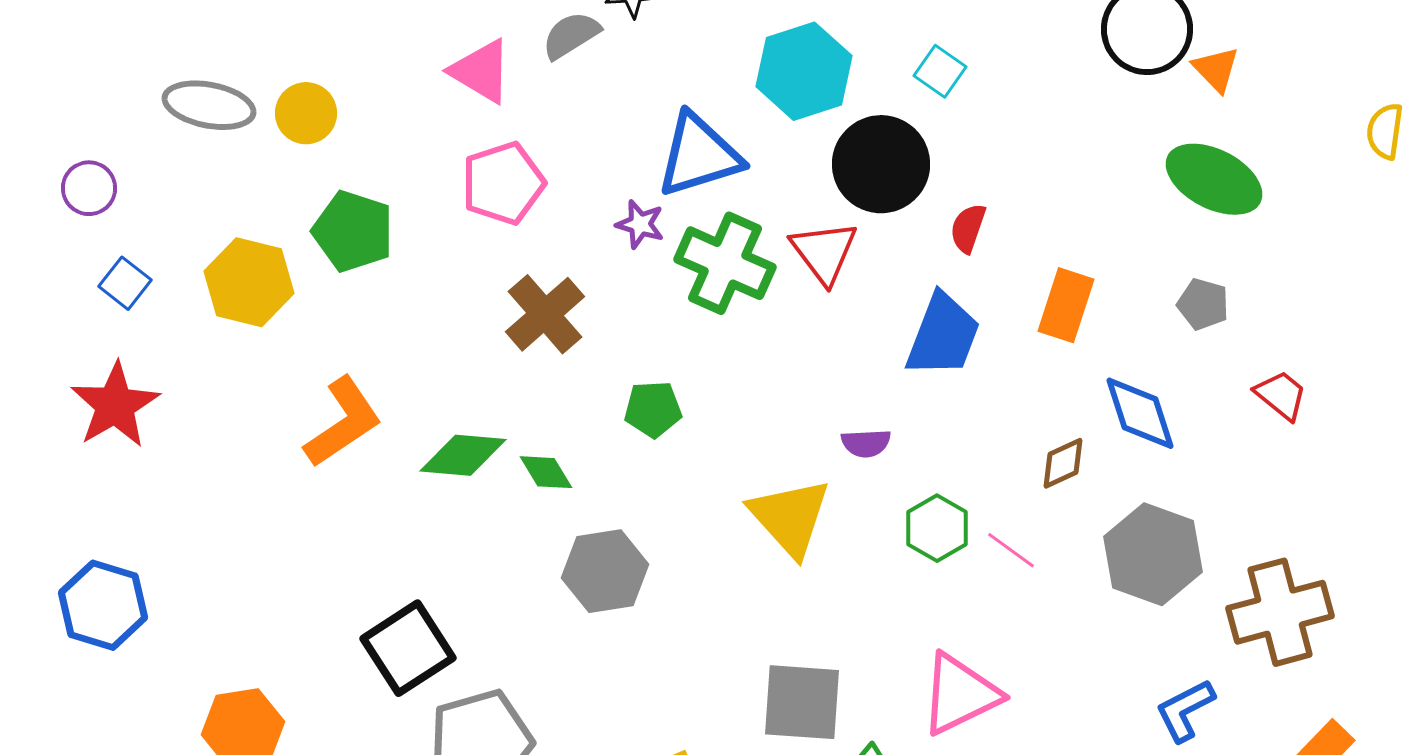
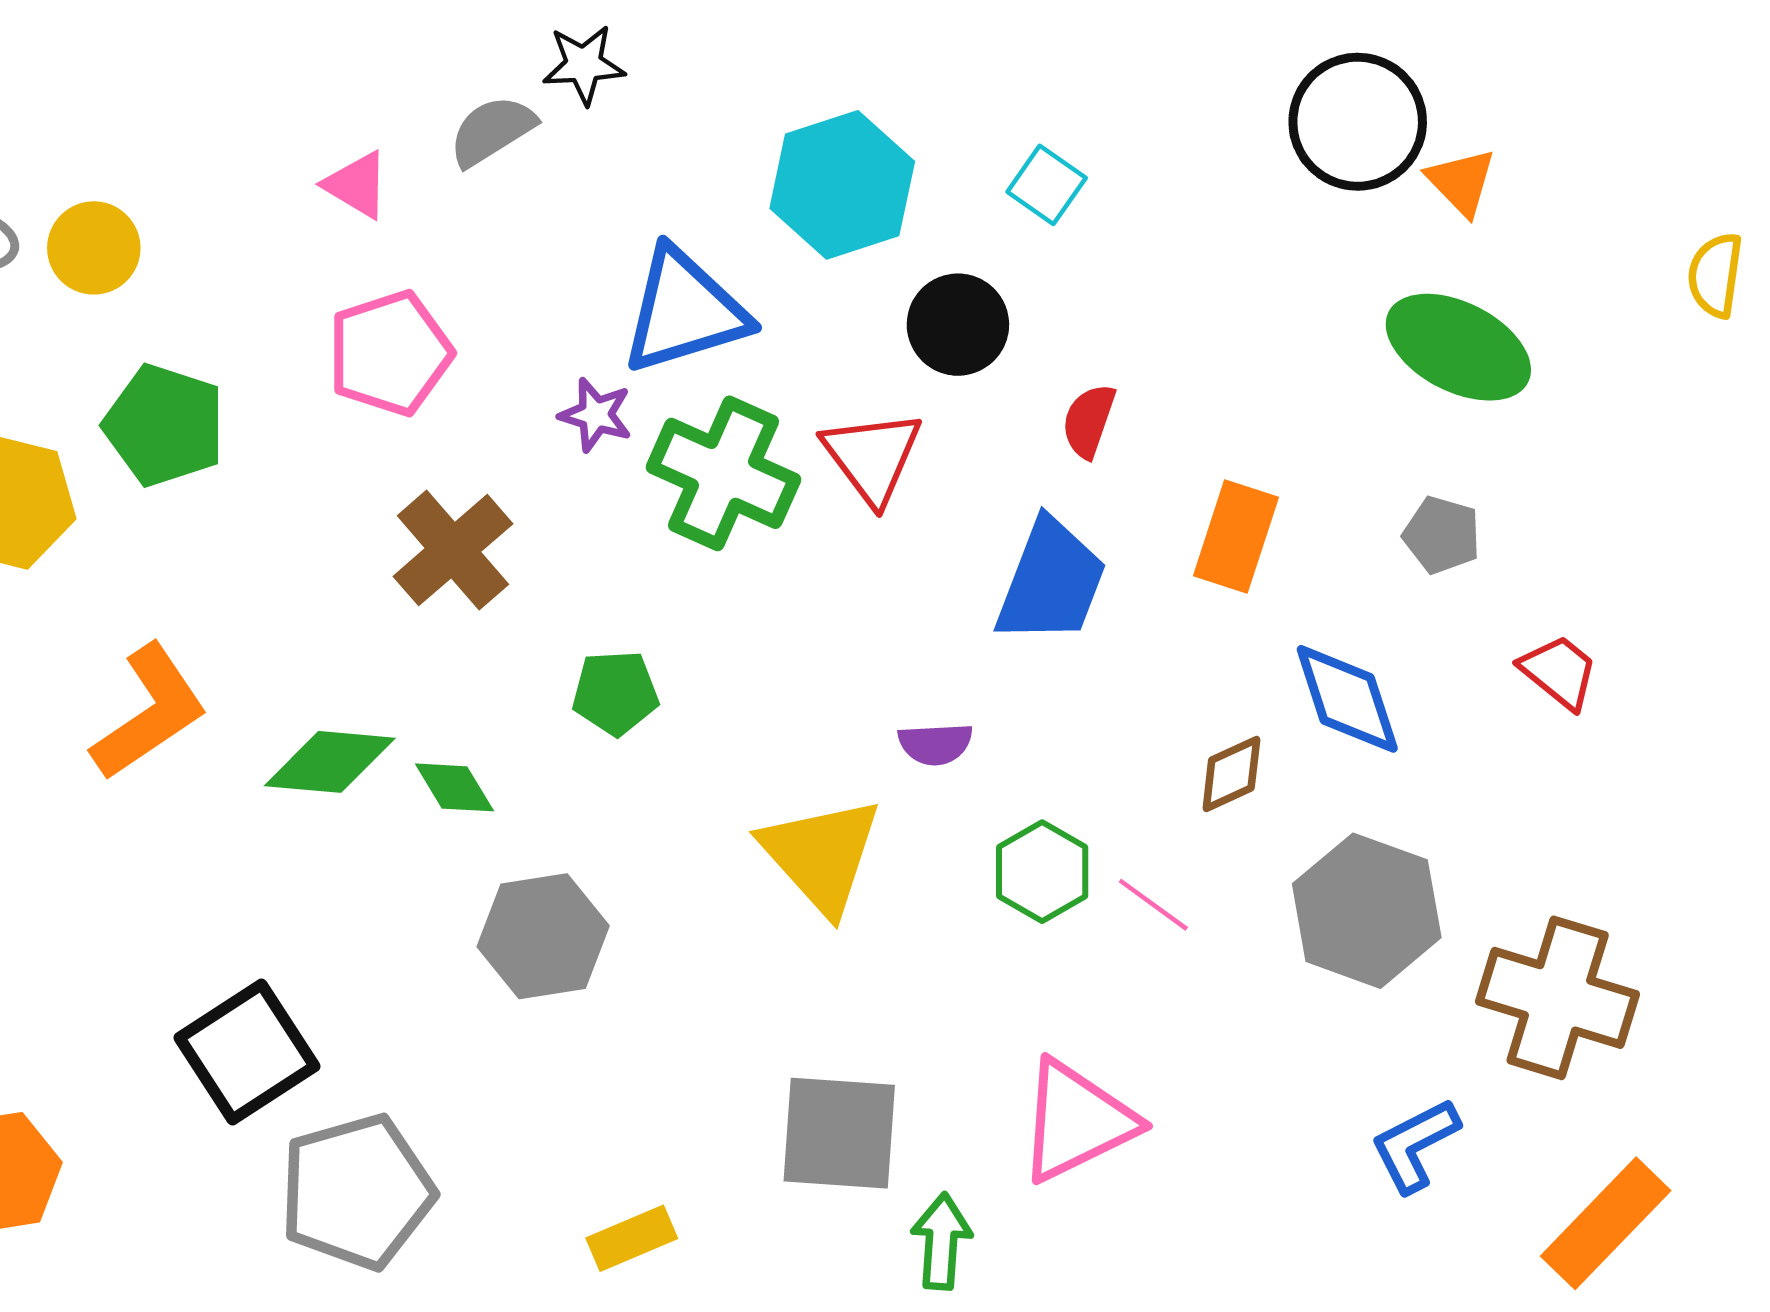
pink triangle: (481, 71) -> (357, 185), size x0.7
black circle: (881, 164) -> (958, 325), size x0.7
brown cross: (1280, 612) -> (1558, 998), turned 32

